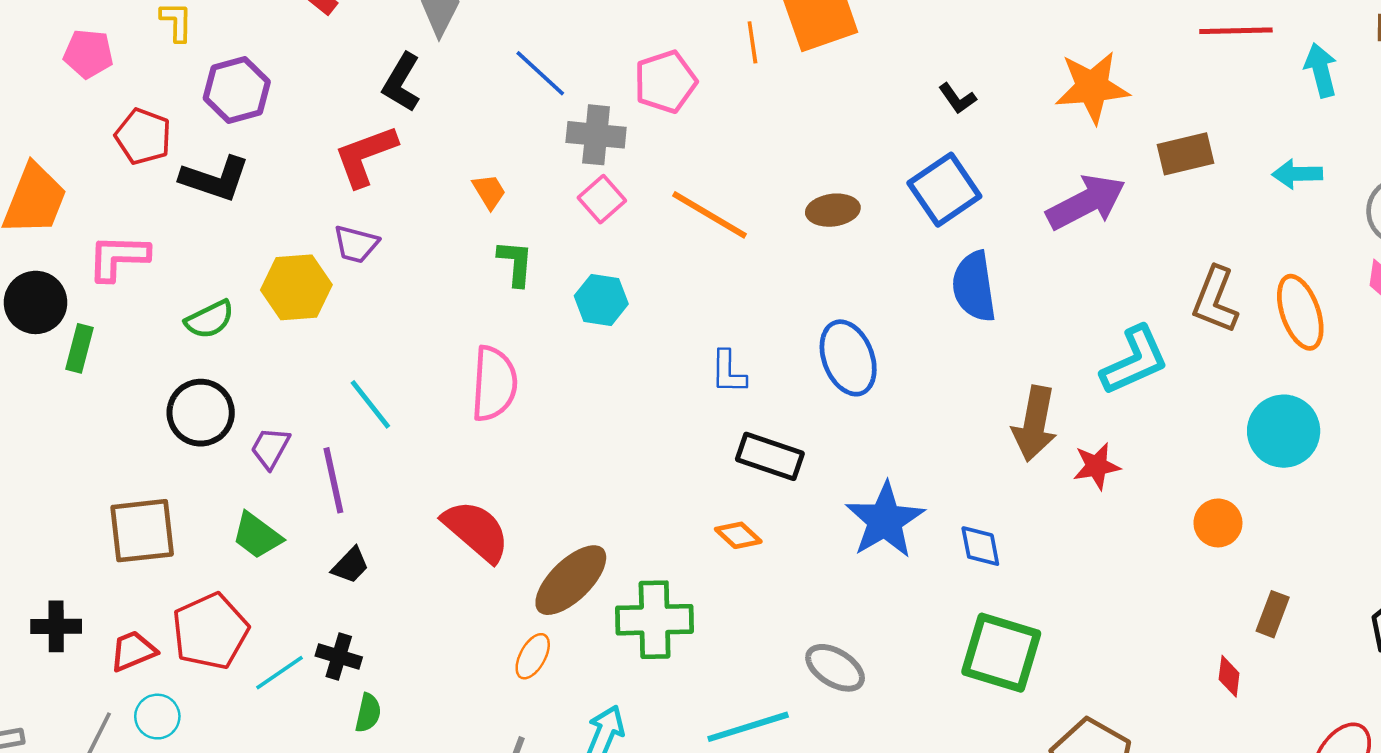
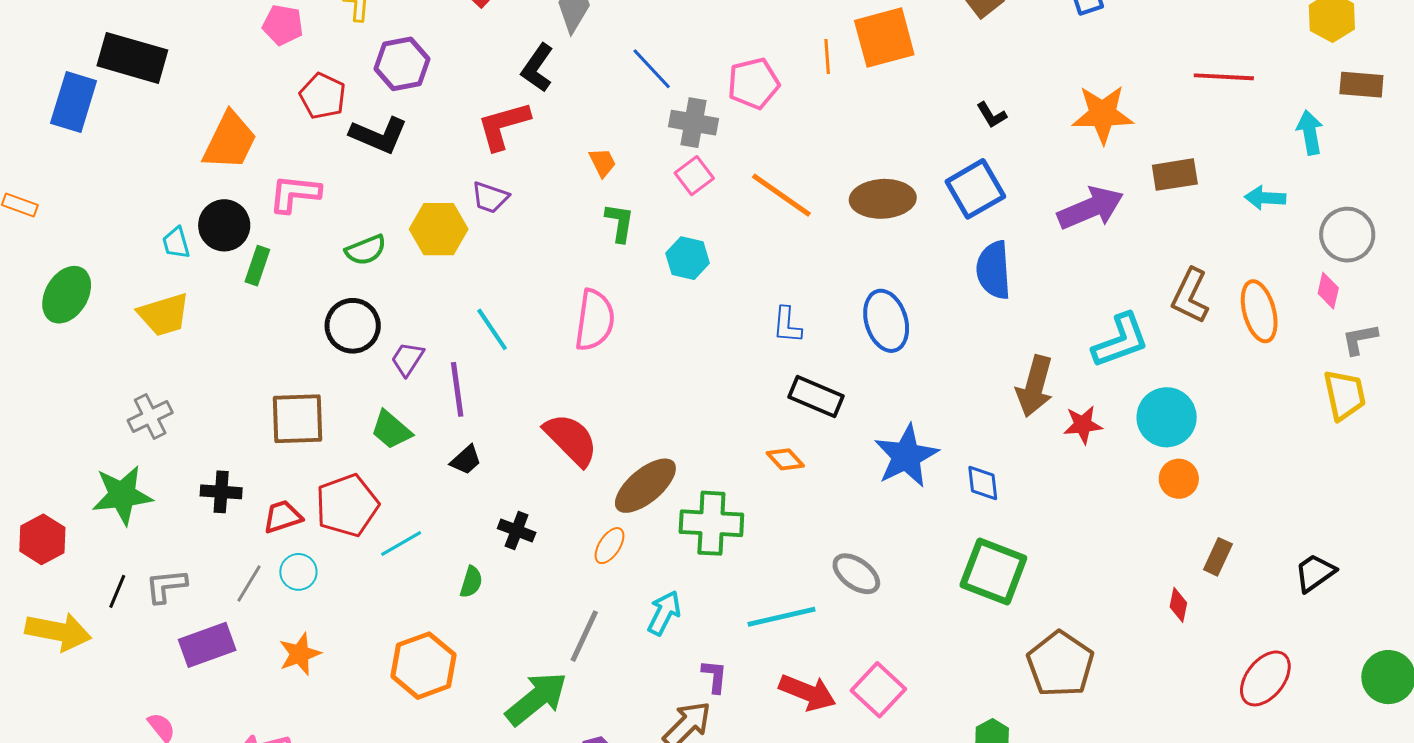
cyan arrow: (1321, 70) -> (1310, 132), moved
brown ellipse: (833, 210) -> (883, 199), size x1.5
cyan circle: (1284, 431) -> (1167, 417), moved
black cross: (339, 656) -> (517, 530), moved

